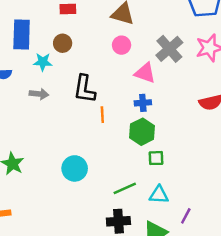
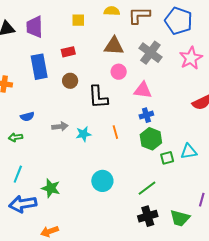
blue rectangle: (22, 34) -> (39, 67), moved
gray cross: (169, 49) -> (150, 53), moved
cyan star: (43, 62) -> (83, 134), moved
black L-shape: (85, 89) -> (98, 97), moved
cyan triangle: (159, 195) -> (189, 151), moved

